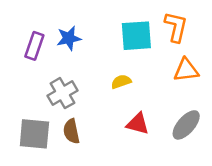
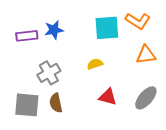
orange L-shape: (176, 27) -> (138, 21), turned 110
purple rectangle: (34, 46) -> (27, 36), turned 65

